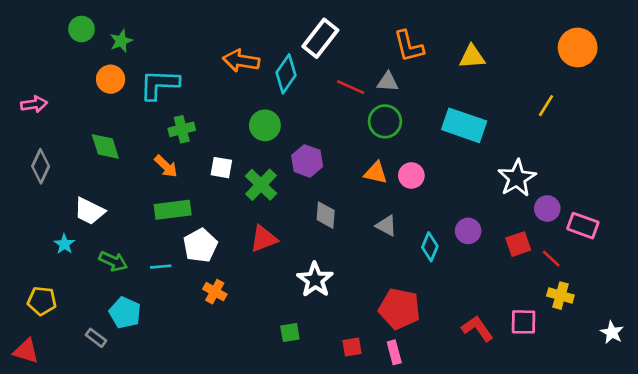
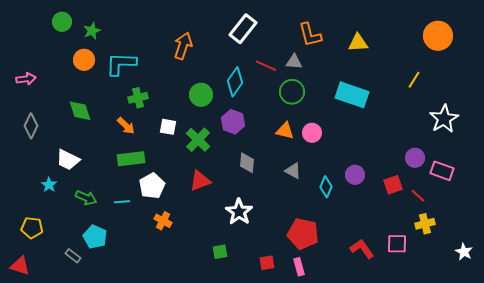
orange arrow: (241, 61) -> (183, 46), turned 100
cyan diamond: (286, 74) -> (235, 82), moved
white star: (517, 178) -> (444, 119), moved
yellow cross: (560, 296) -> (425, 224), turned -30

